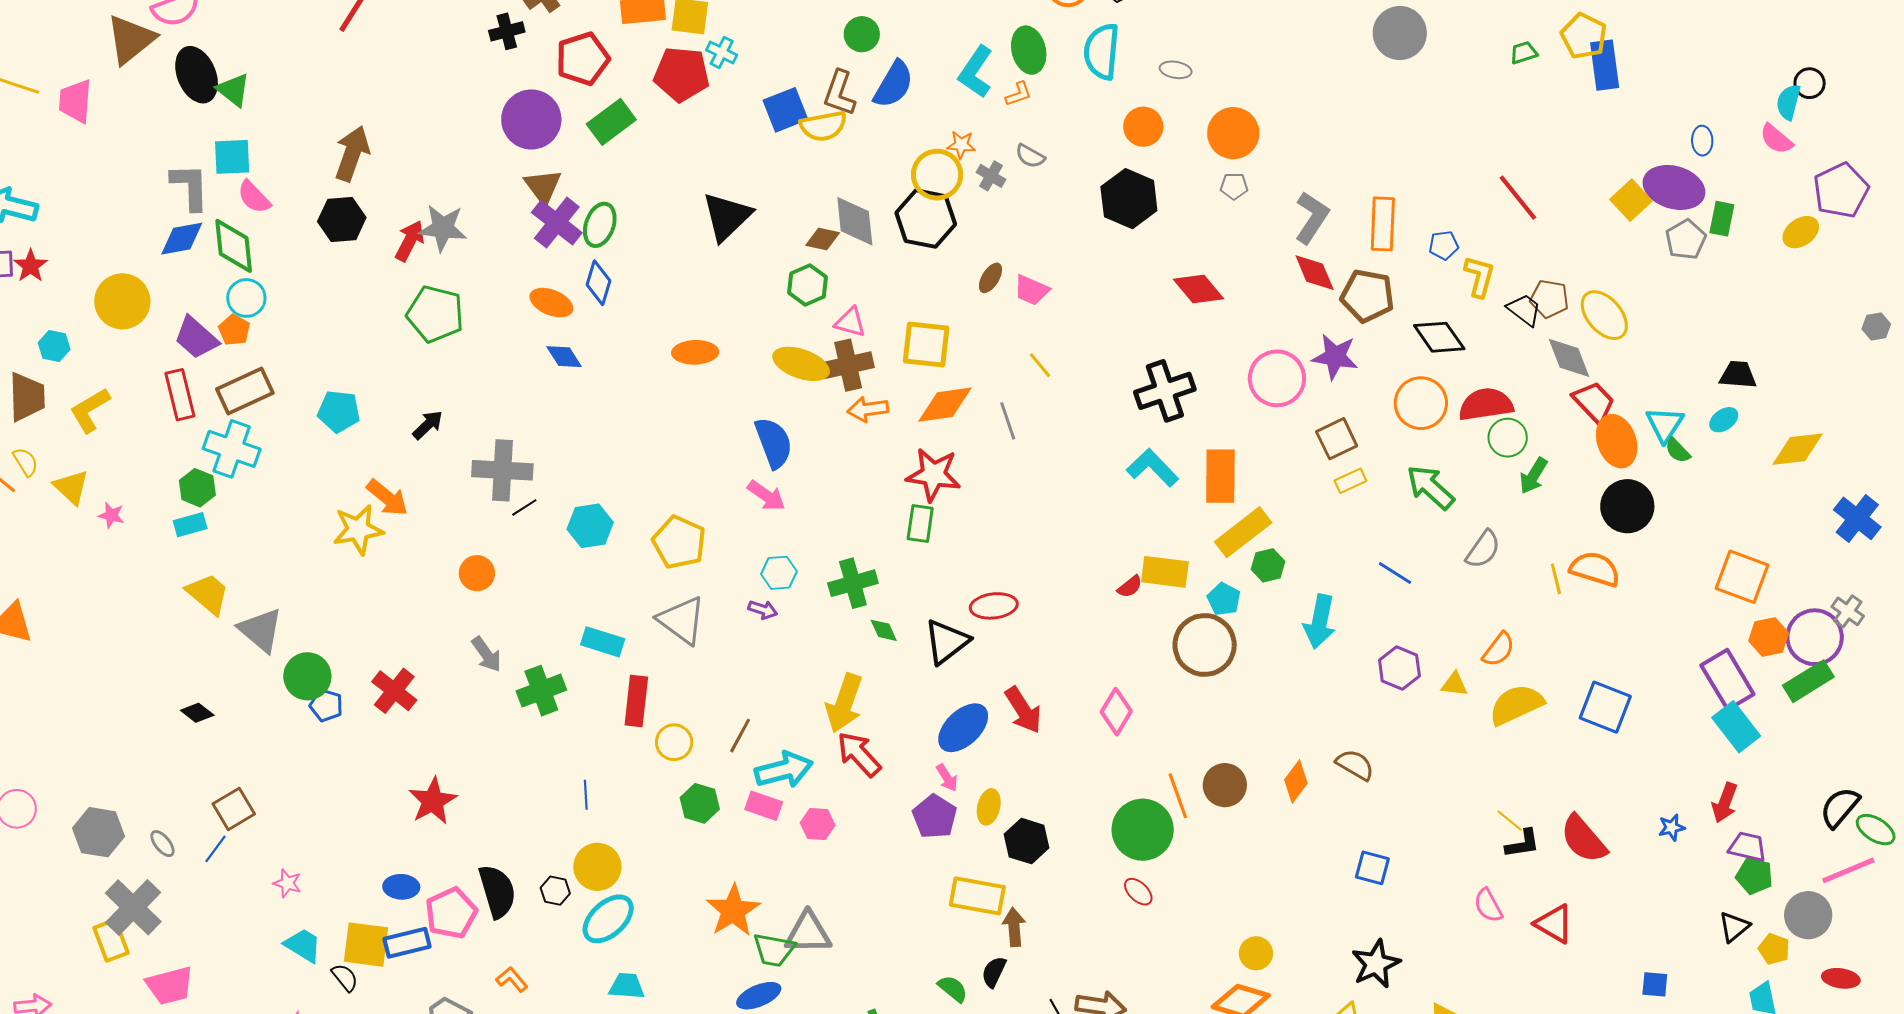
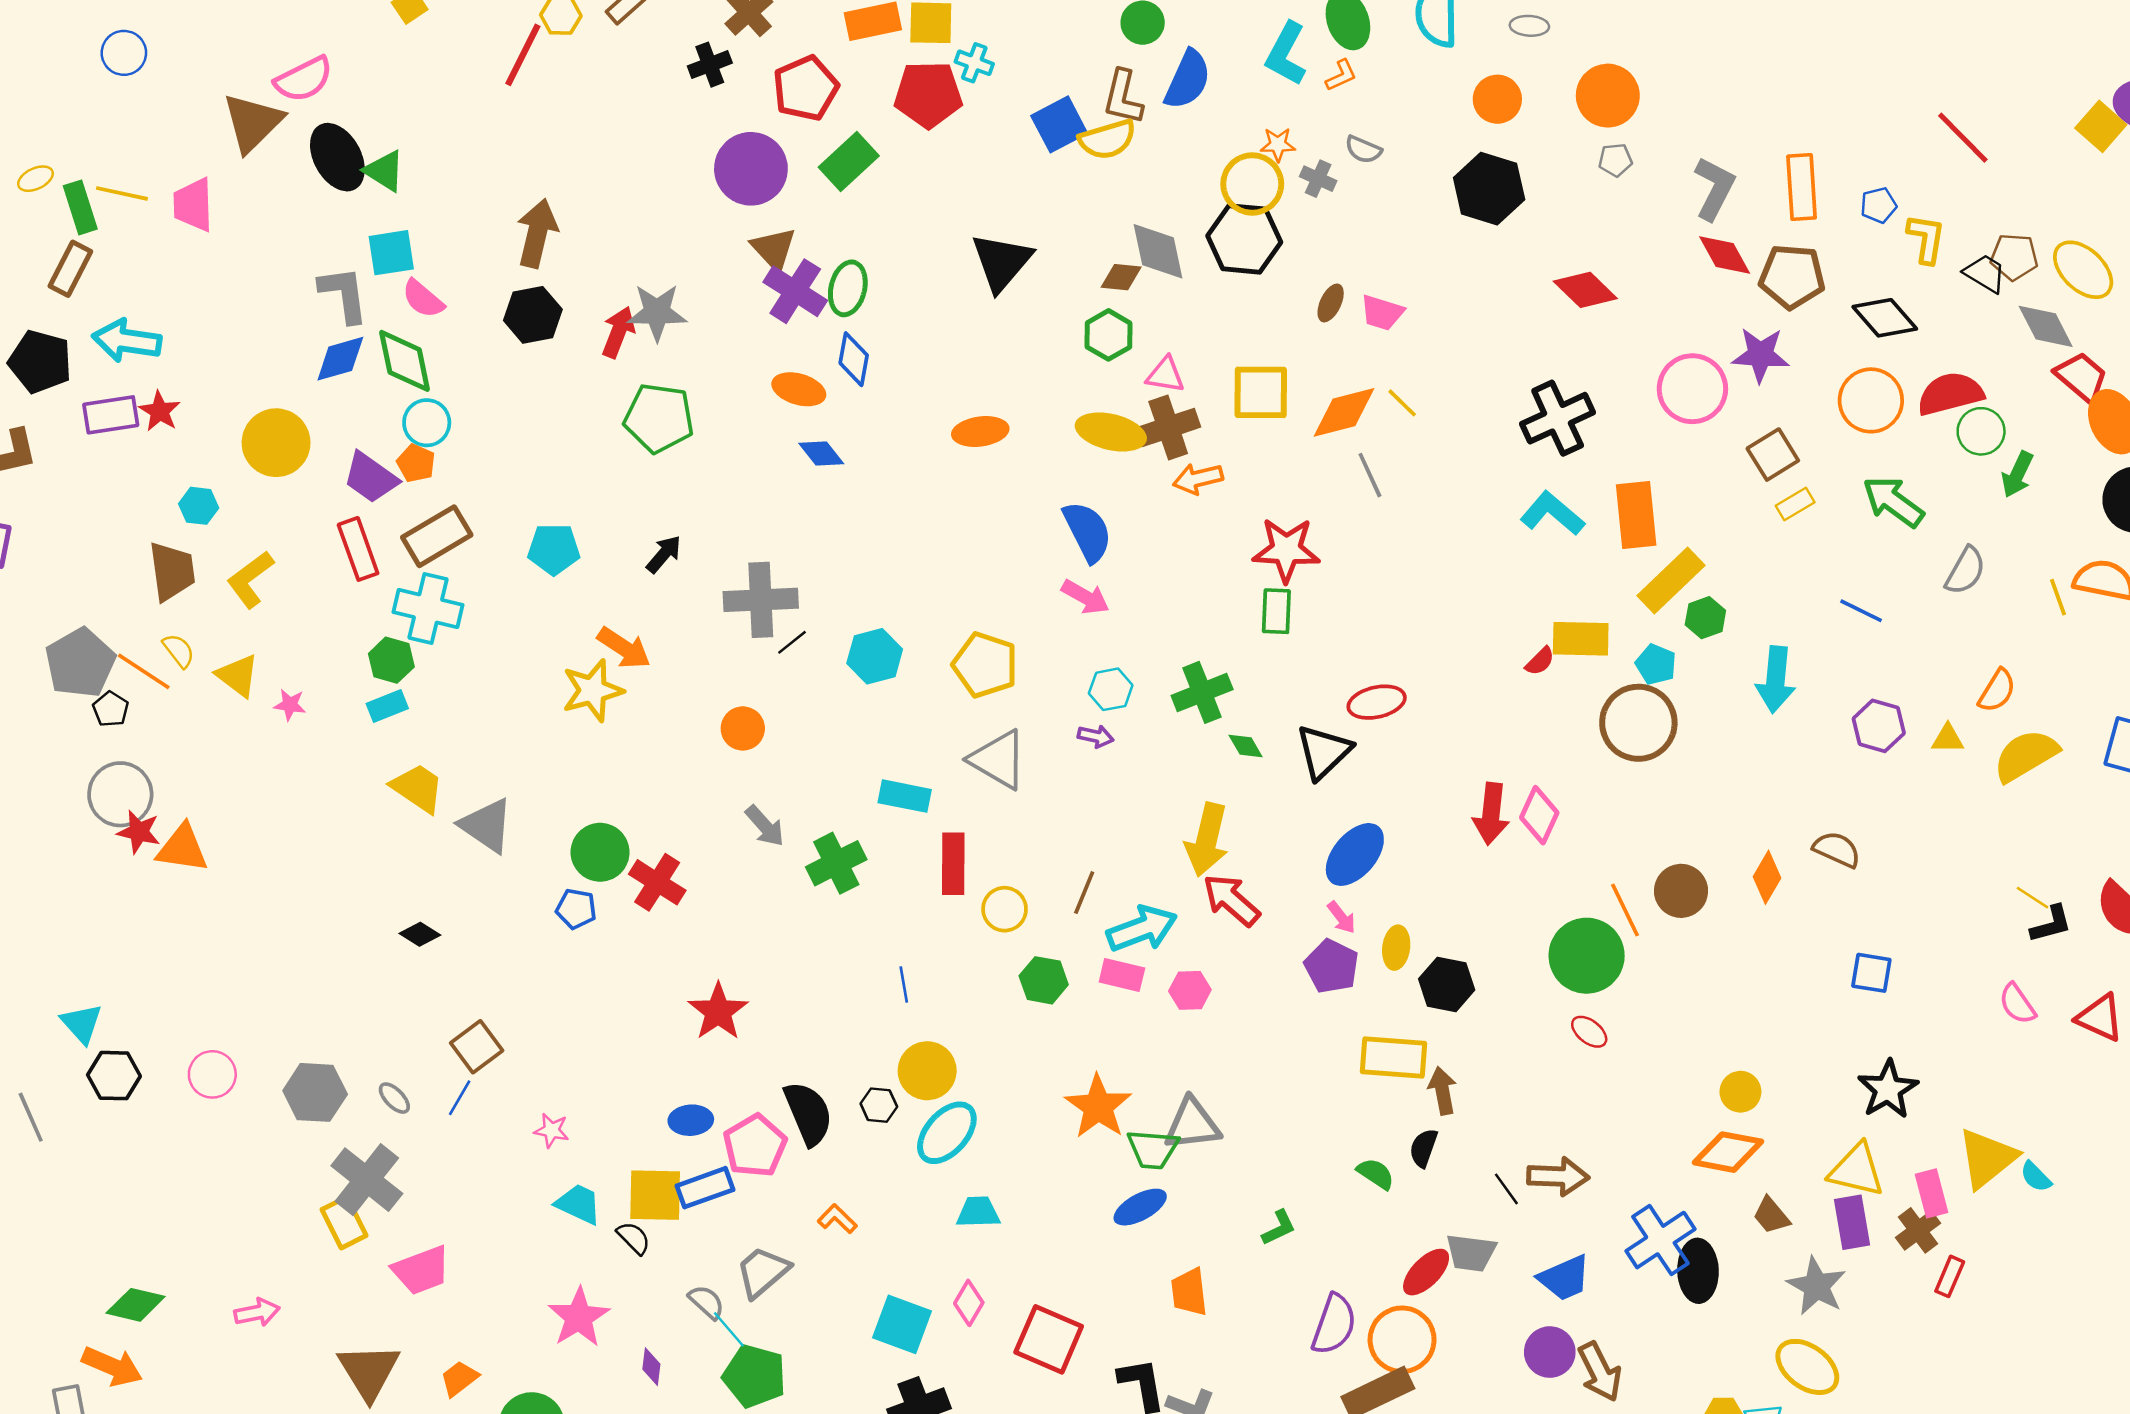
orange diamond: (945, 405) -> (1344, 412), moved
green circle: (307, 676) -> (600, 852), moved
red arrow: (1023, 710) -> (1491, 814), moved, turned 45

